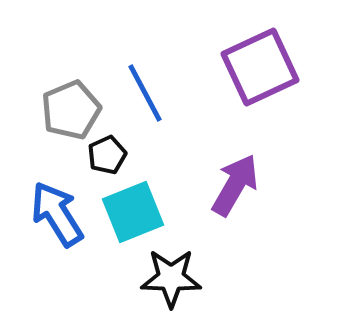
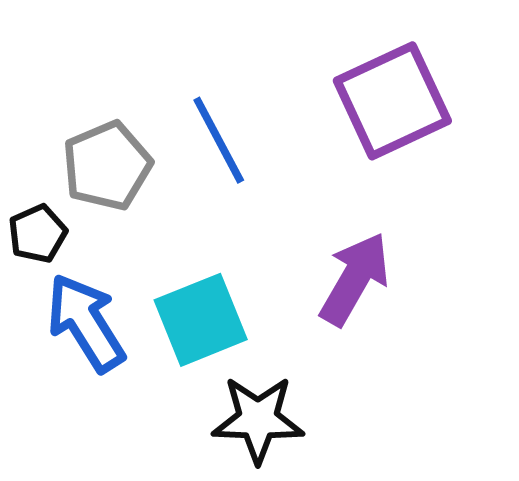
black pentagon: (107, 155) -> (38, 234), moved

